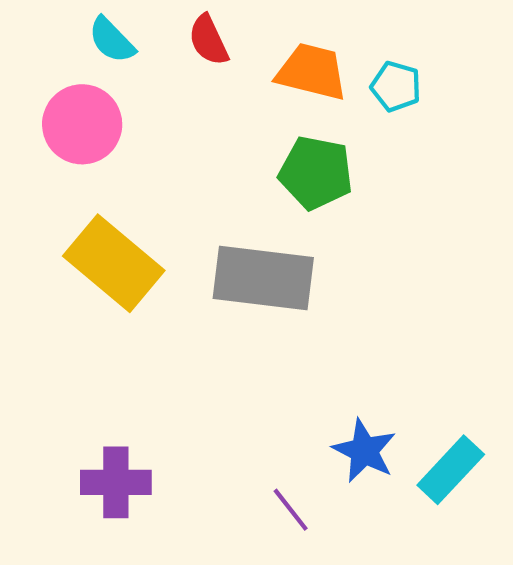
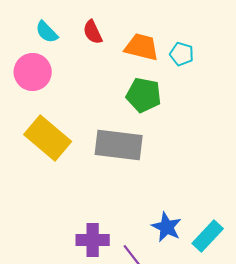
purple cross: (116, 482) -> (93, 240), moved

